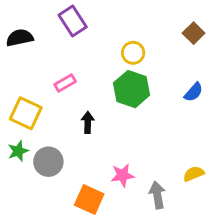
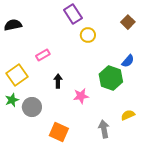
purple rectangle: (73, 21) -> (73, 14), moved
green hexagon: (132, 89) -> (111, 78), moved
yellow square: (26, 113) -> (17, 75), turned 30
pink star: (122, 175) -> (81, 96), moved

